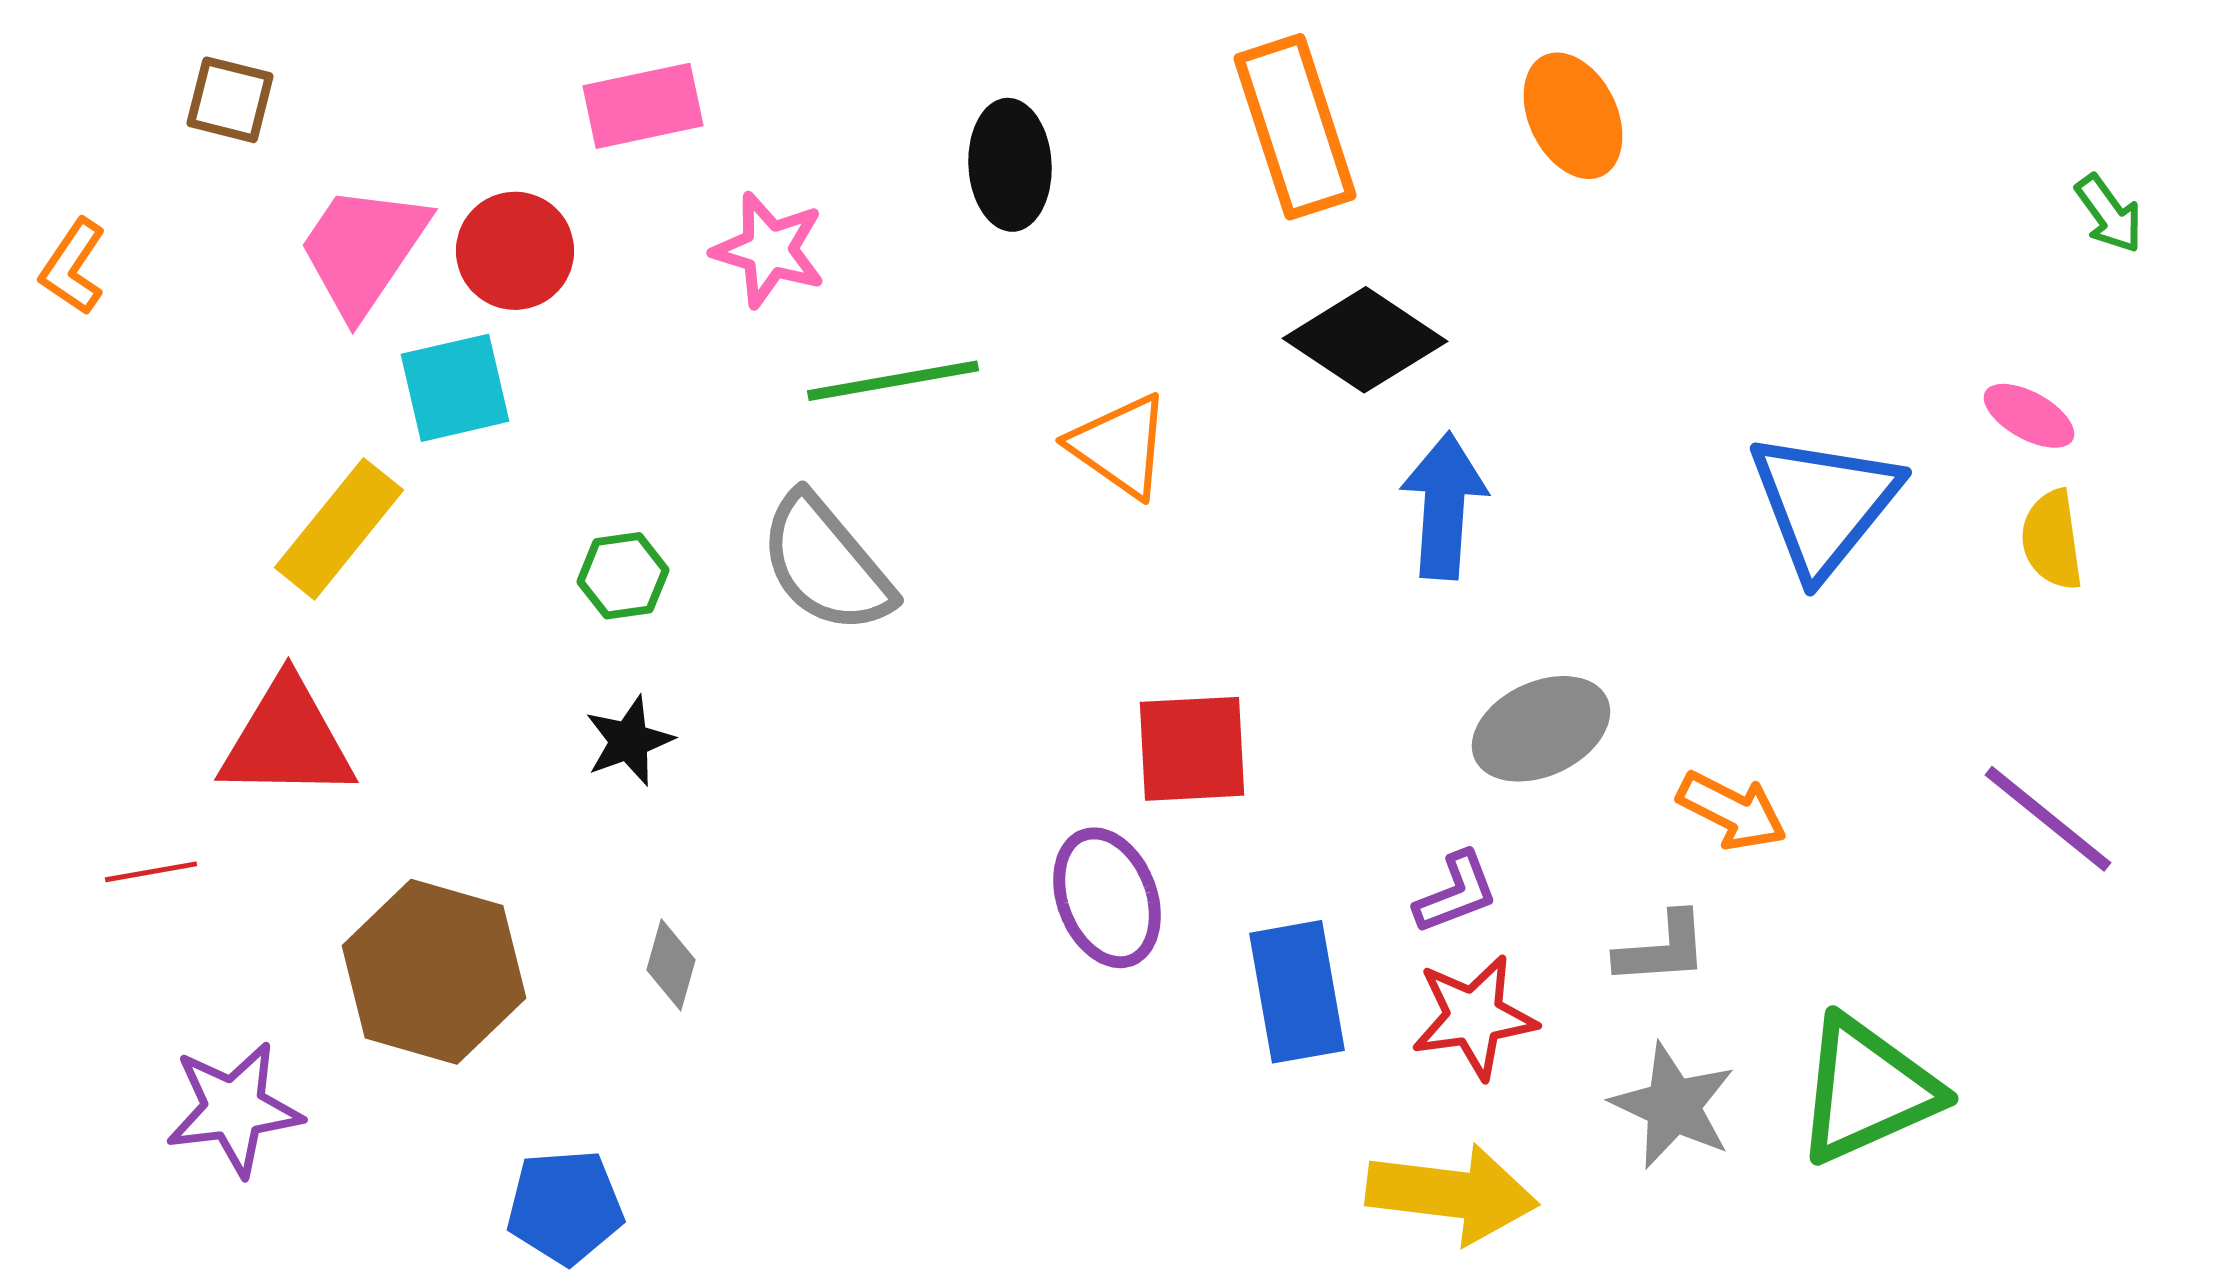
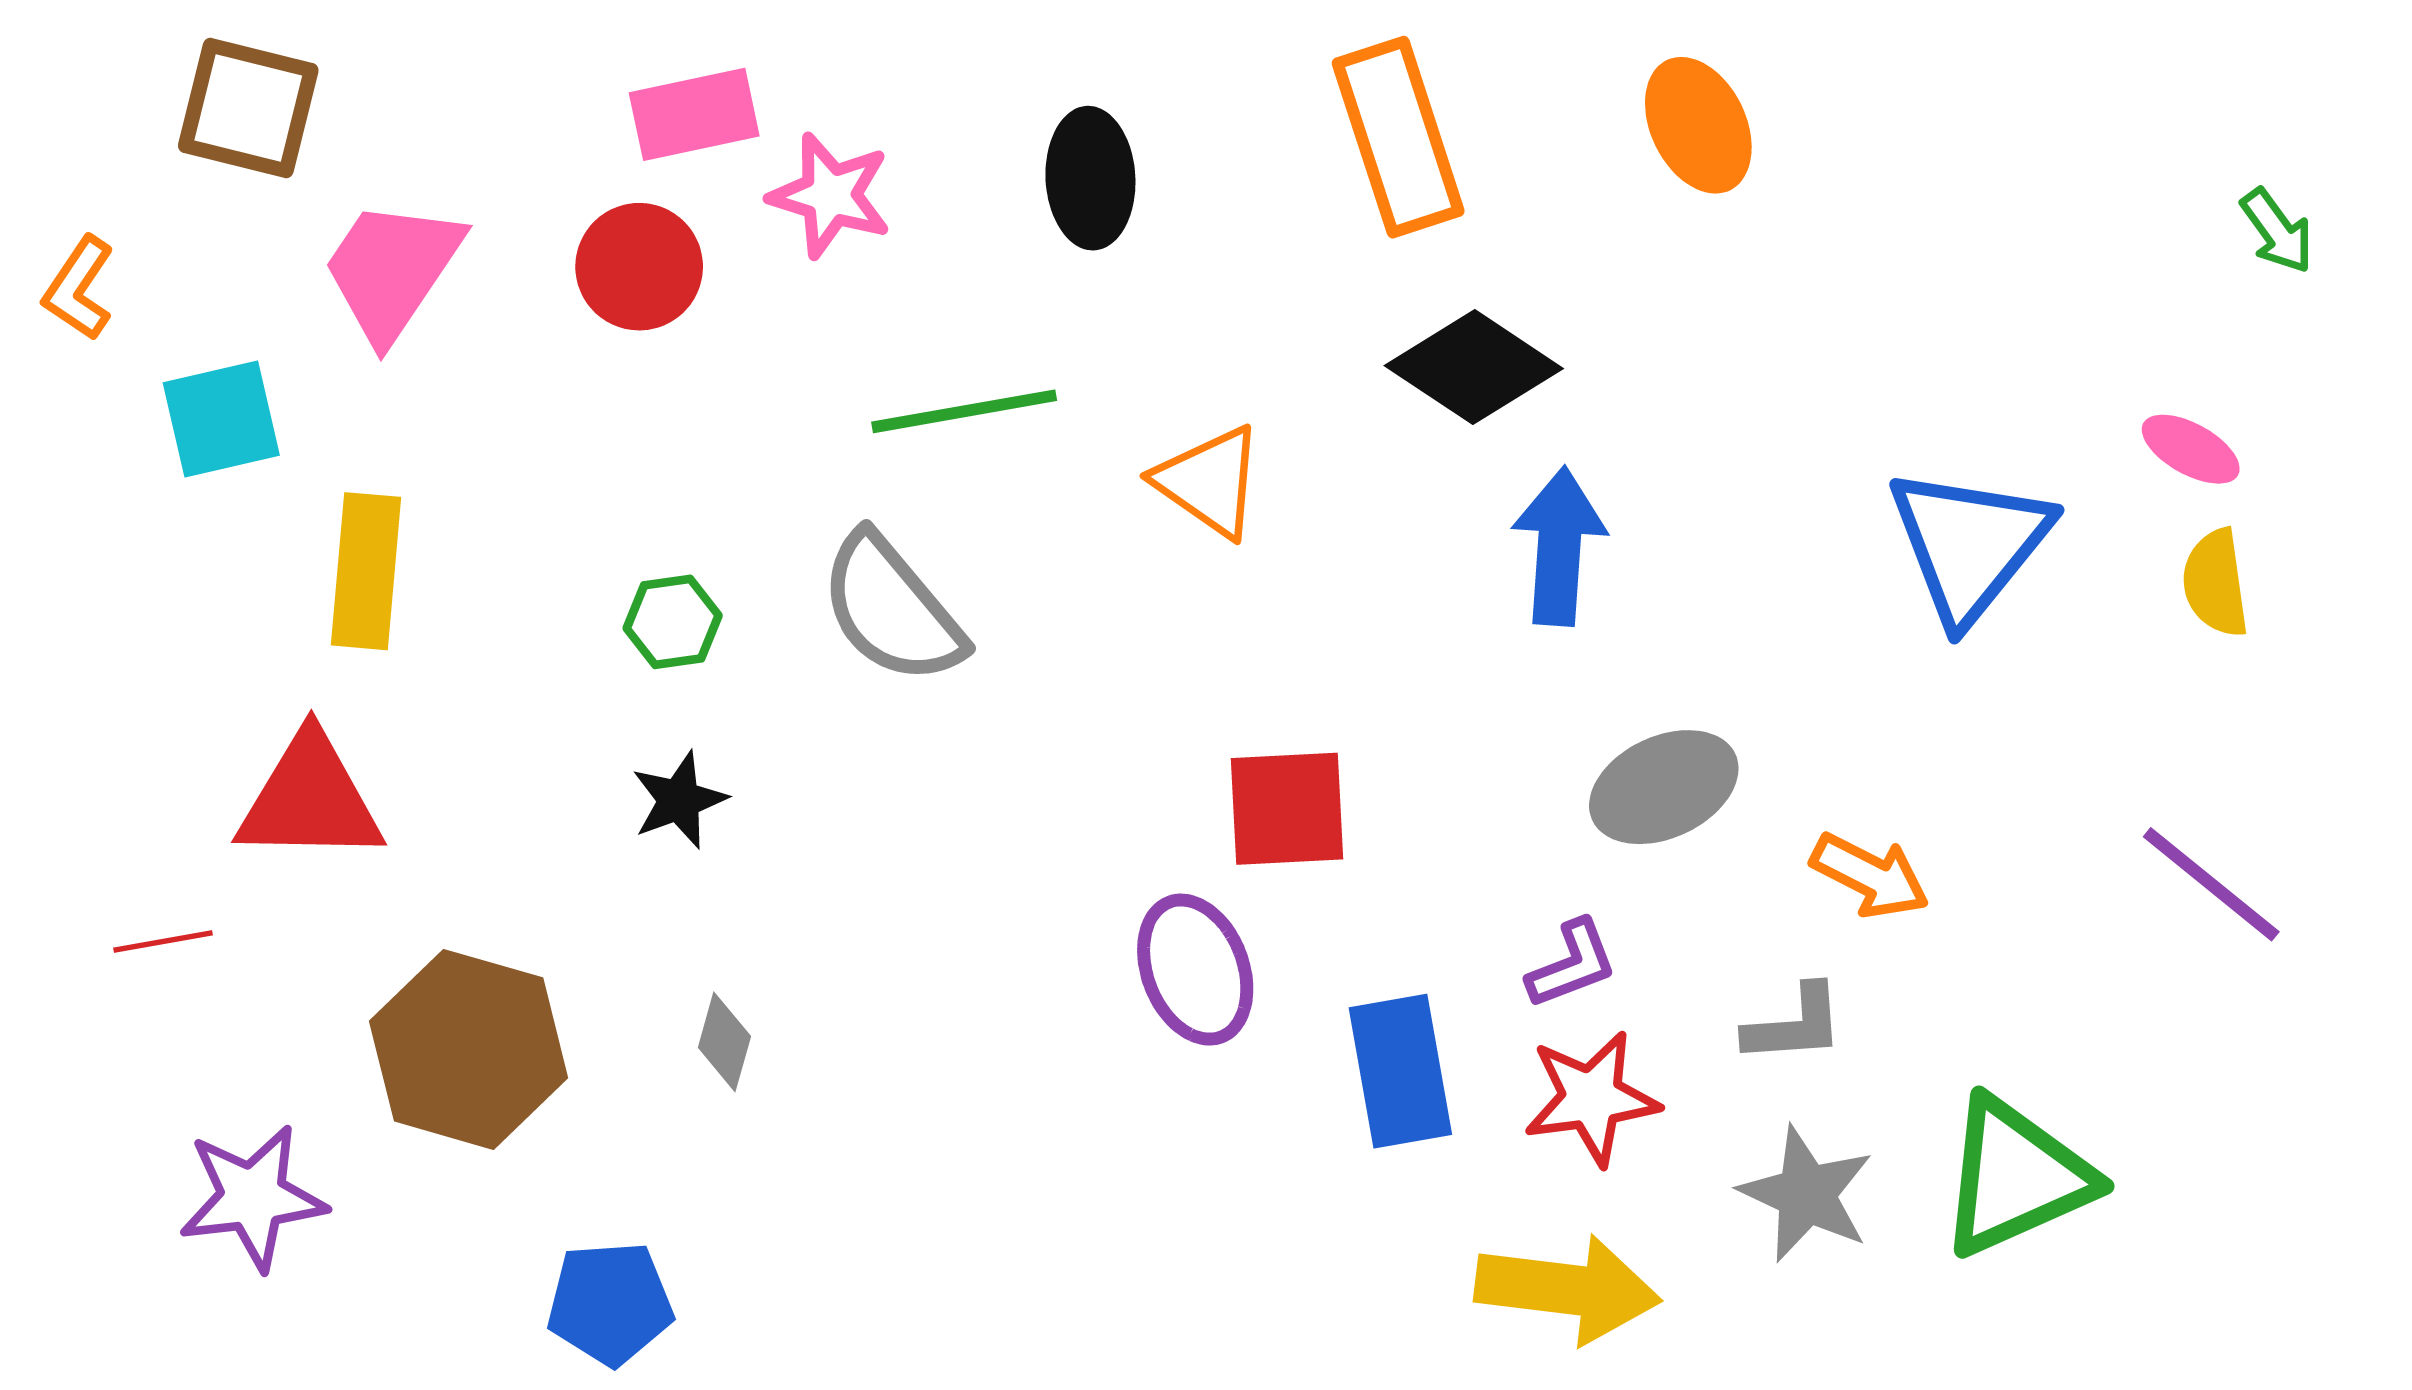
brown square: (230, 100) -> (248, 108), size x1.5
pink star: (769, 250) -> (830, 195), moved
red circle: (515, 251) -> (639, 267), moved
cyan square: (455, 388) -> (221, 419), moved
yellow rectangle: (339, 529) -> (366, 571), turned -34

